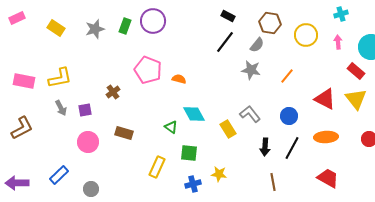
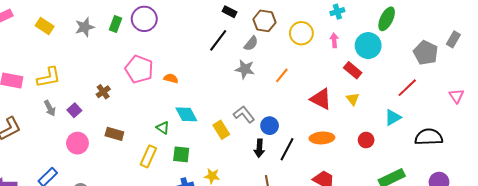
black rectangle: (228, 16) -> (229, 12), moved
yellow triangle: (356, 99) -> (353, 99), size x0.6
purple square: (85, 110) -> (74, 110), turned -32
blue circle: (289, 116) -> (270, 126), moved
yellow rectangle: (157, 167) -> (148, 156), moved

